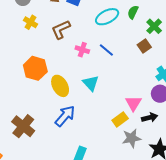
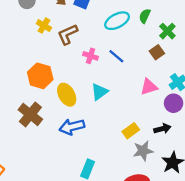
yellow cross: (31, 22) -> (44, 26), moved
cyan triangle: (91, 83) -> (100, 92), turned 36
pink triangle: (133, 103) -> (149, 87), moved, turned 42
blue arrow: (65, 116) -> (72, 127), turned -145
brown cross: (23, 126) -> (30, 114), moved

